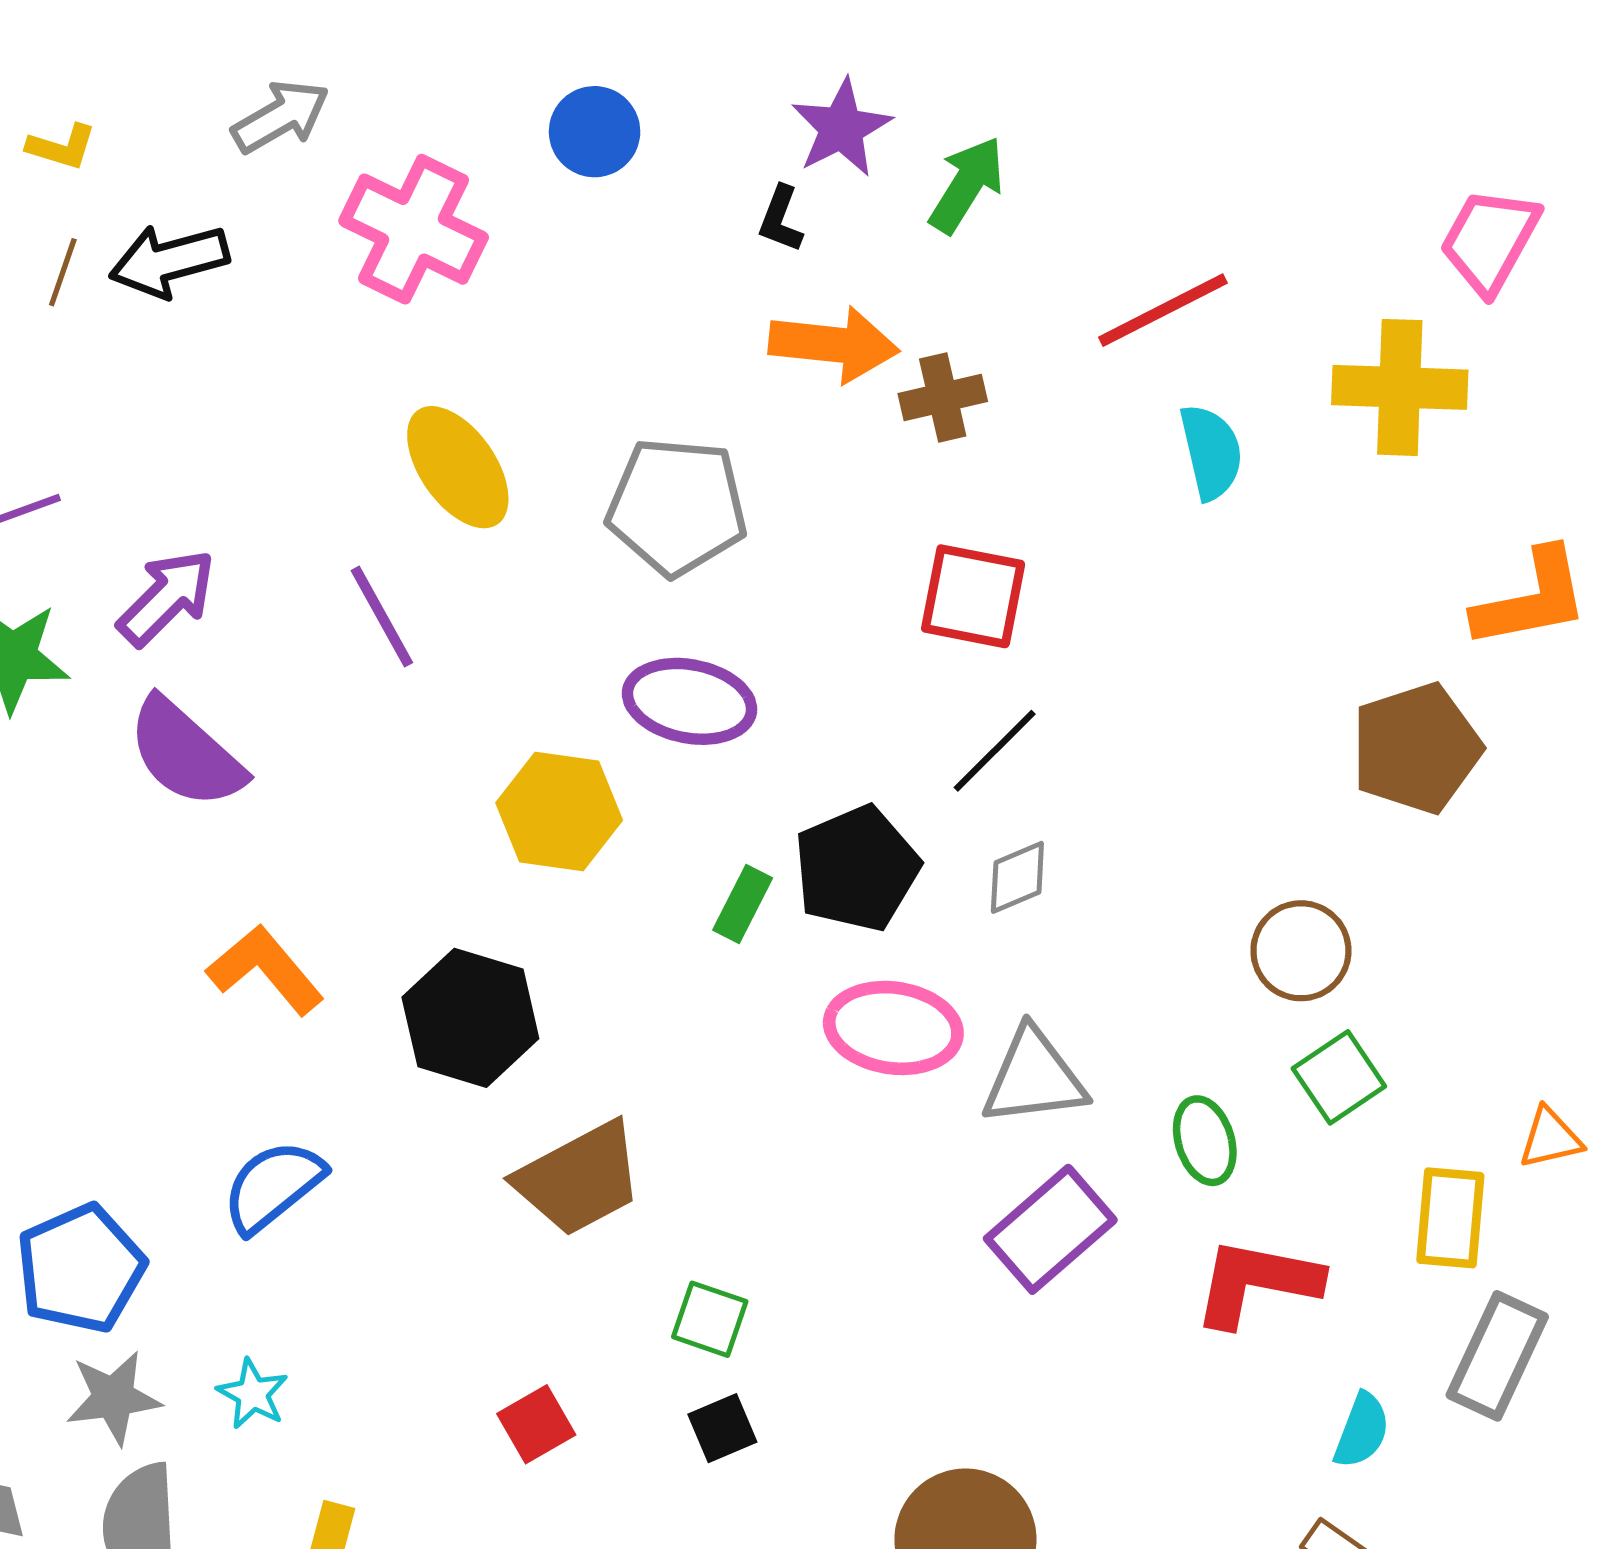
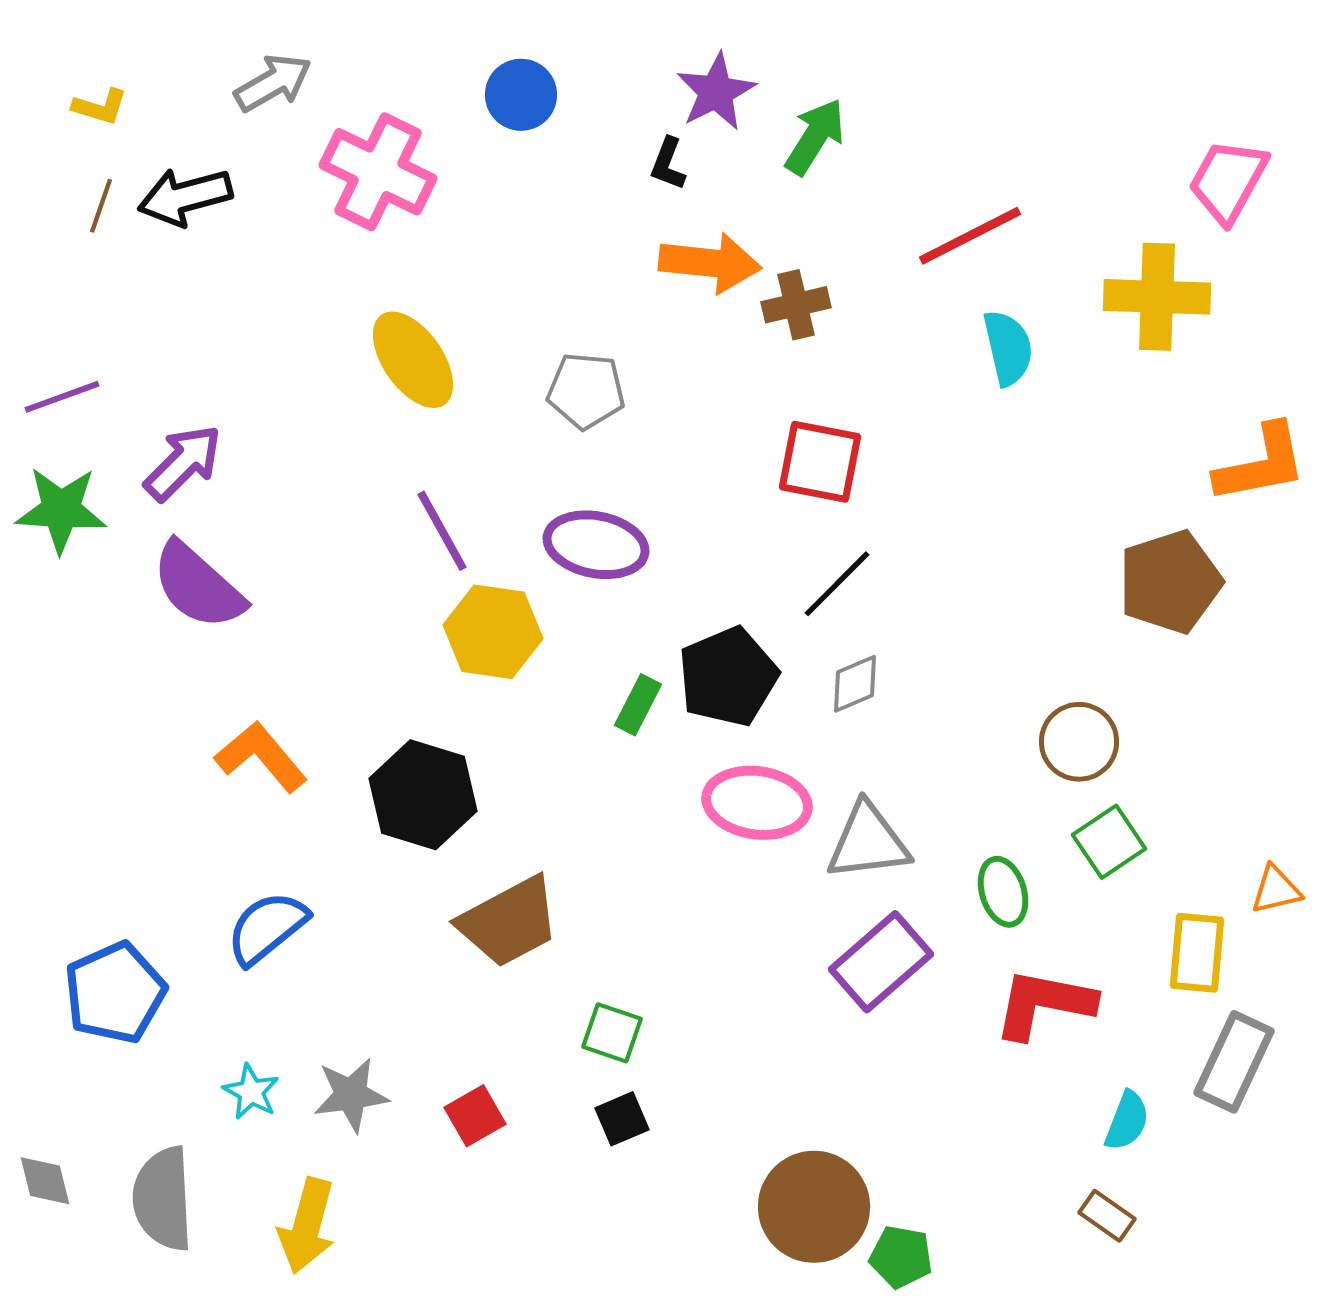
gray pentagon: (677, 506) -> (586, 391), size x0.7
purple line: (382, 617) -> (442, 531), moved
gray star: (113, 1398) -> (351, 1095), moved

